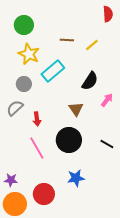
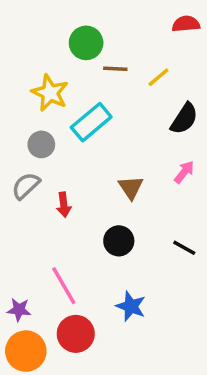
red semicircle: (108, 14) -> (186, 24), turned -91
green circle: (24, 25) -> (86, 43), moved
black semicircle: (90, 81) -> (184, 119), moved
black circle: (69, 140) -> (119, 241), size x0.7
pink line: (37, 148) -> (64, 286), moved
blue star: (76, 178) -> (131, 306), turned 30

